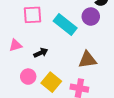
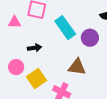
purple circle: (91, 17) -> (90, 38), moved
pink triangle: (16, 45) -> (14, 22), moved

